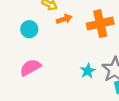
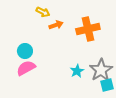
cyan circle: (29, 29) -> (25, 51), moved

